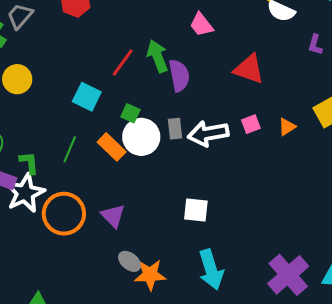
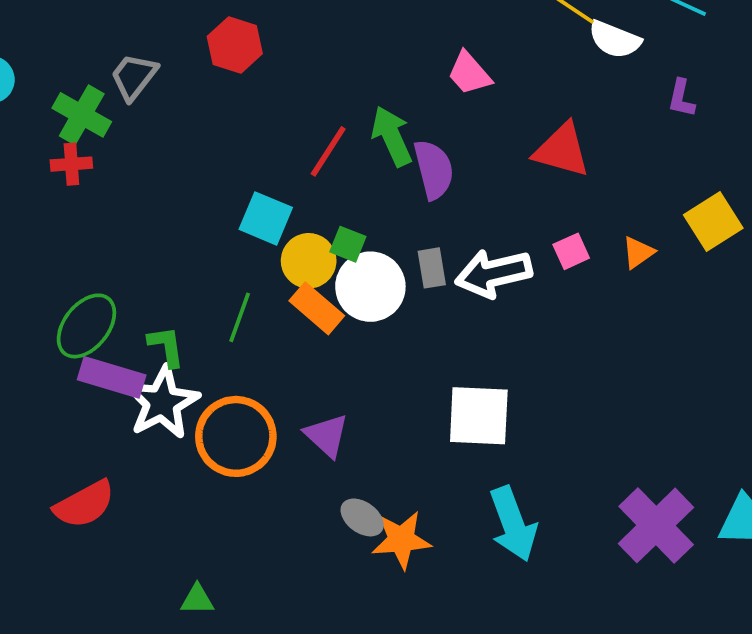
yellow circle: (17, 79) -> (309, 261), moved
white square: (196, 210) -> (479, 416), size x1.4

